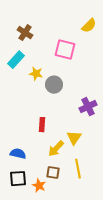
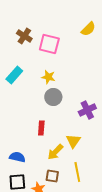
pink square: (65, 50) -> (49, 44), moved
cyan rectangle: (16, 60) -> (14, 75), moved
yellow star: (36, 74) -> (48, 77), moved
gray circle: (54, 85) -> (53, 97), moved

